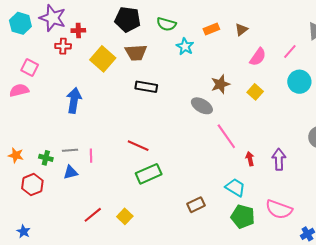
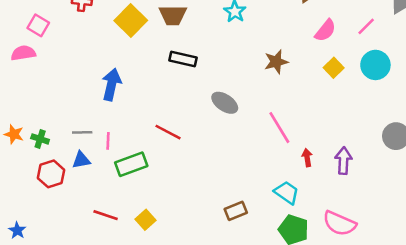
yellow square: (255, 92) -> (334, 68), moved
blue arrow: (74, 100) -> (111, 84), moved
gray ellipse: (202, 106) -> (225, 103), moved
green cross: (46, 158) -> (40, 139), moved
green rectangle: (149, 174) -> (131, 164), moved
red hexagon: (32, 185) -> (51, 174), moved
red line: (93, 215) -> (106, 215), turned 54

